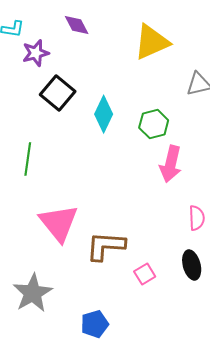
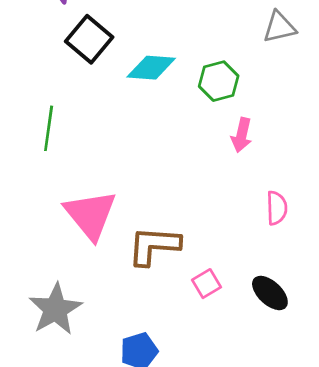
cyan diamond: (104, 114) -> (151, 68), turned 69
pink arrow: (171, 164) -> (242, 135), size x0.7
black ellipse: (192, 265) -> (270, 293), moved, turned -32

